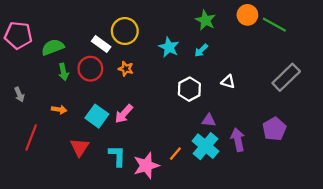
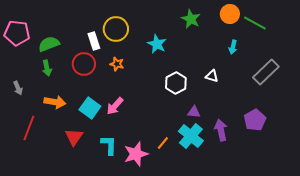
white rectangle: (101, 44) -> (94, 41), turned 36
cyan arrow: (201, 50) -> (233, 47), moved, turned -32
green arrow: (63, 72) -> (47, 68), moved
orange arrow: (59, 110) -> (55, 102), size x1.5

